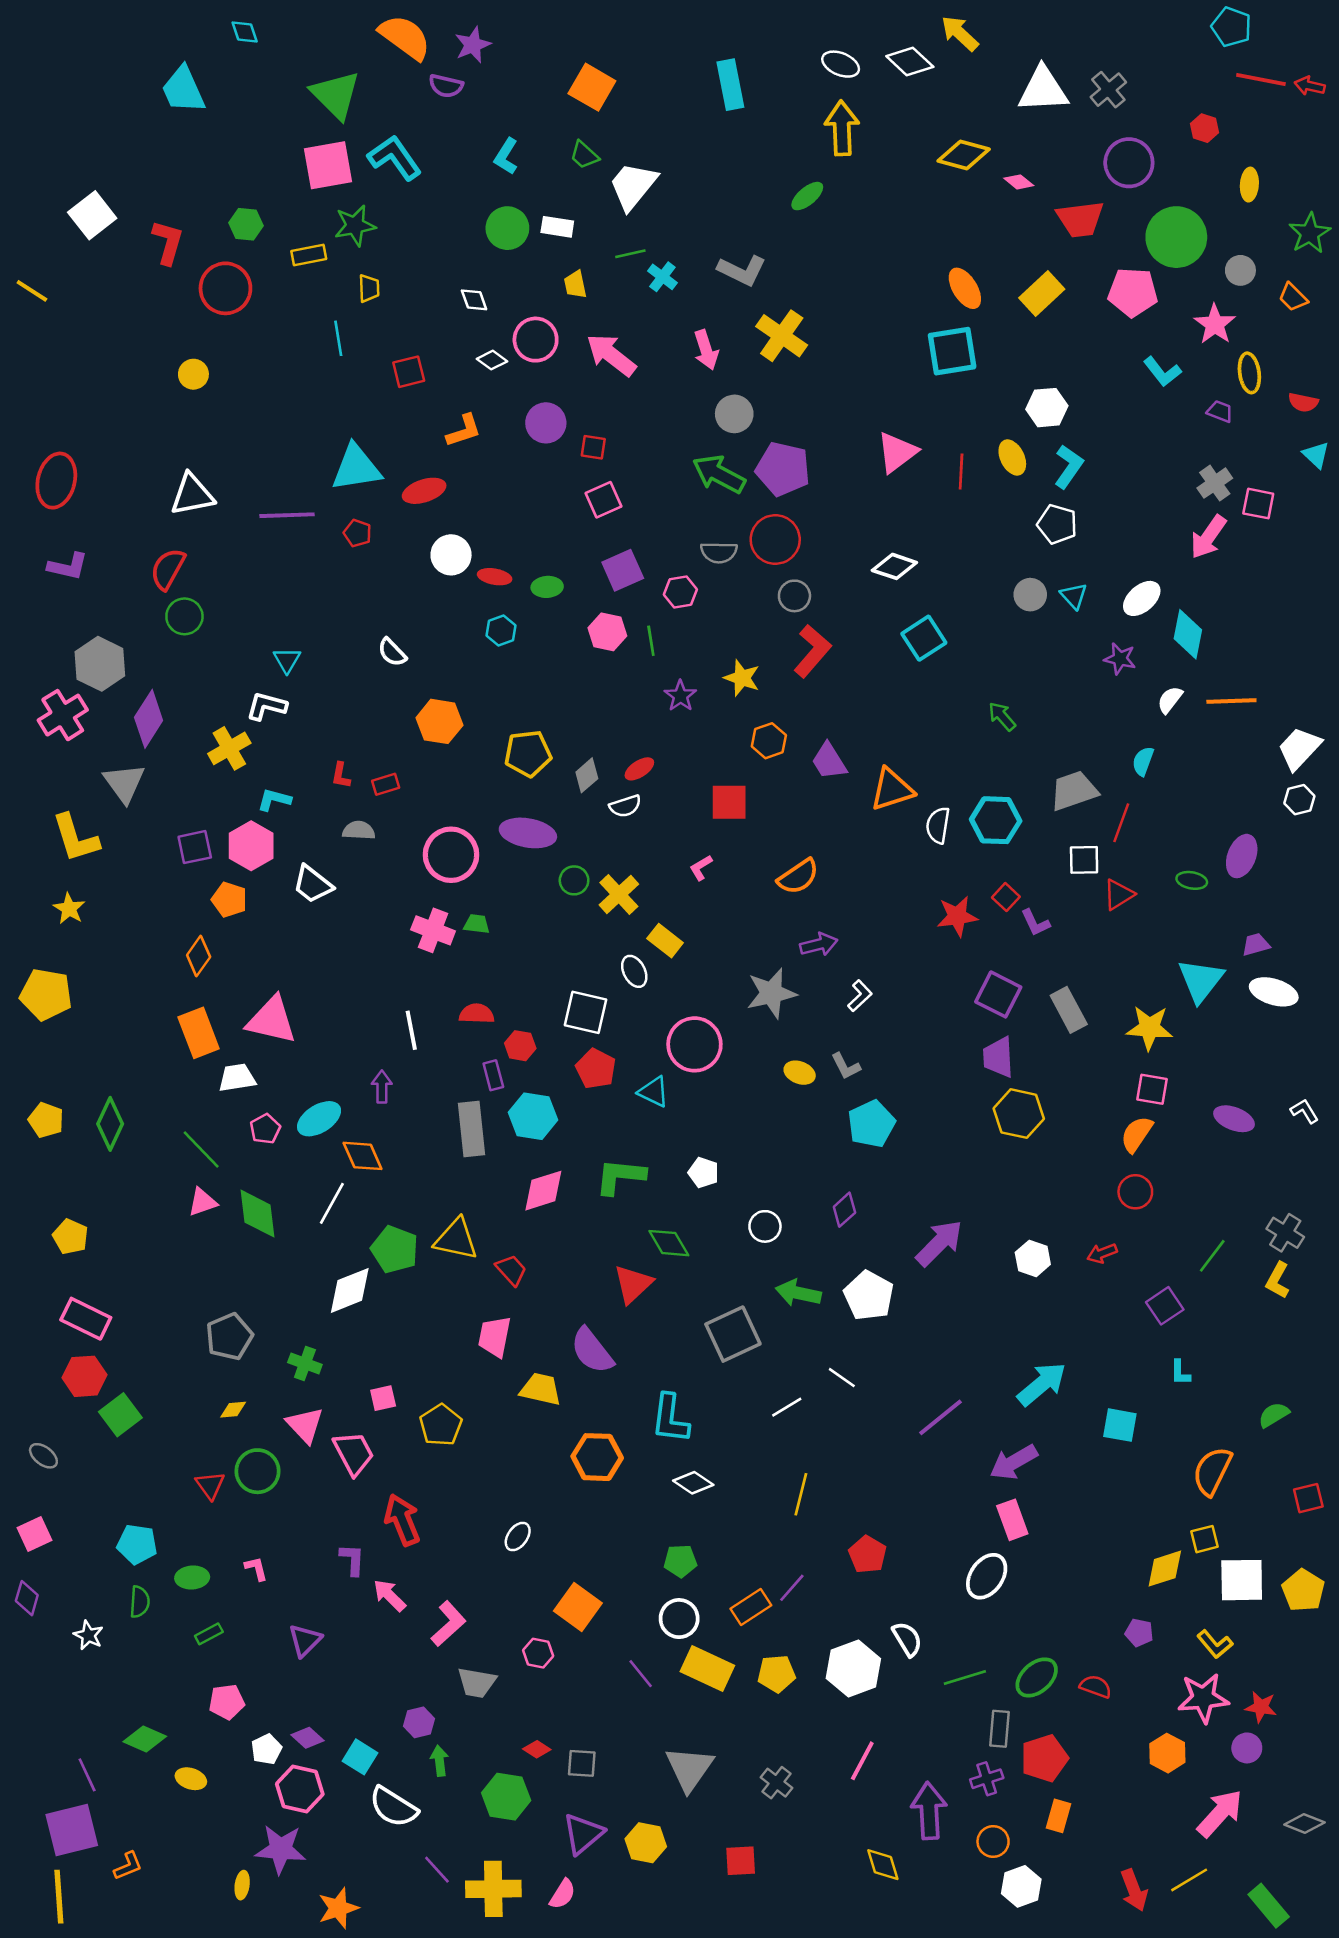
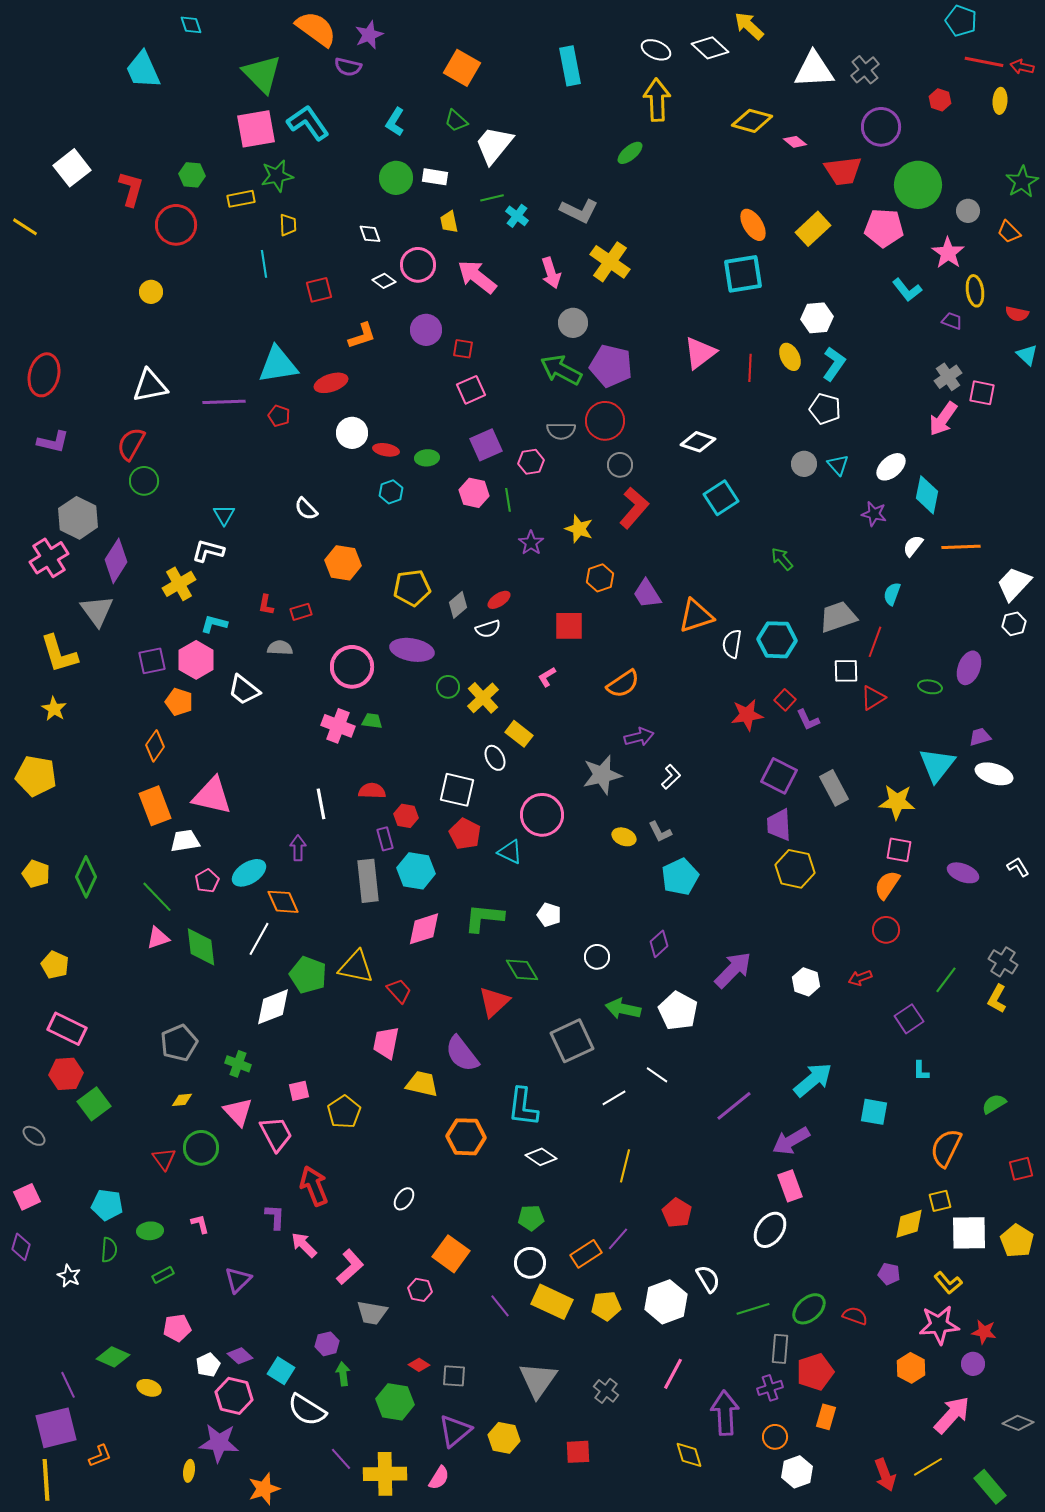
yellow ellipse: (1249, 185) -> (1000, 101), moved

